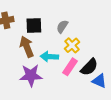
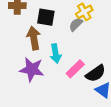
yellow cross: (72, 45) -> (84, 12), moved
cyan arrow: (49, 57) -> (56, 54), turned -114

